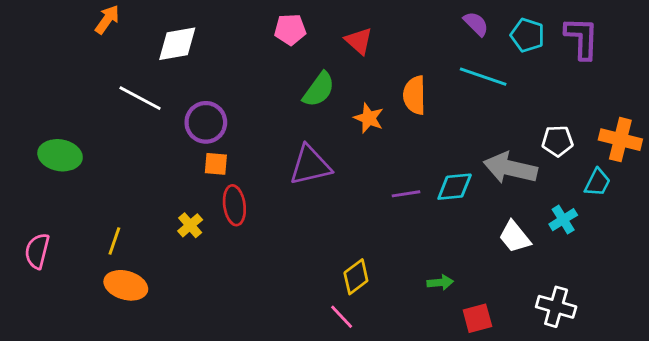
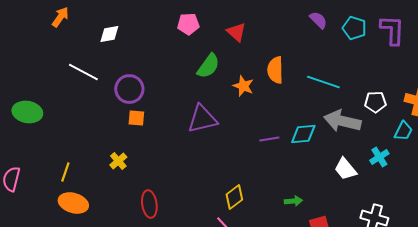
white diamond: (177, 44) -> (109, 34), size x0.7
cyan line: (483, 77) -> (323, 82), moved
red ellipse: (234, 205) -> (149, 204), moved

